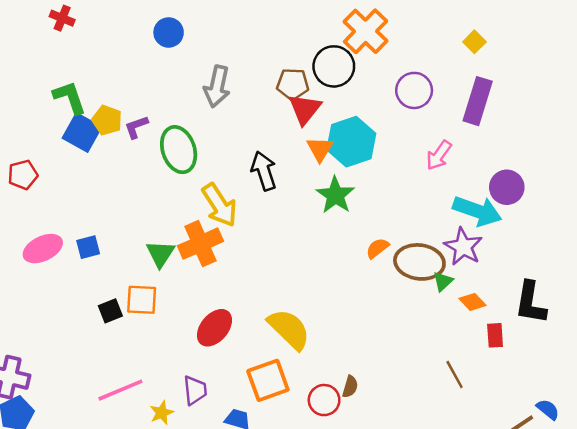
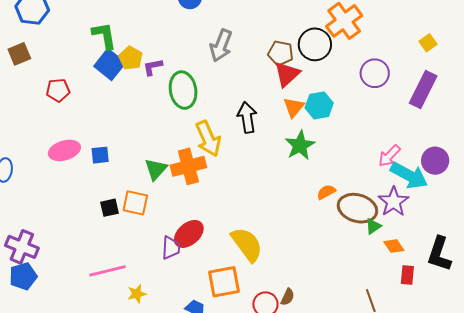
cyan hexagon: (351, 142) -> (319, 105), size x0.7
pink arrow: (439, 155) -> (389, 156), moved
purple trapezoid: (195, 390) -> (171, 248), moved

